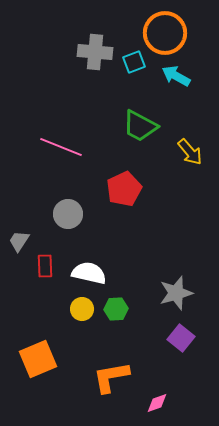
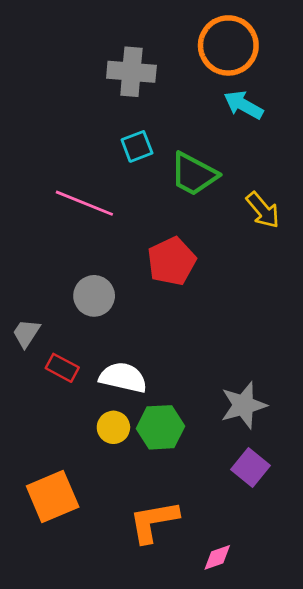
cyan square: (134, 62) -> (137, 146), moved
red rectangle: (45, 266) -> (62, 368), turned -60
green hexagon: (116, 309) -> (160, 427), size x1.4

